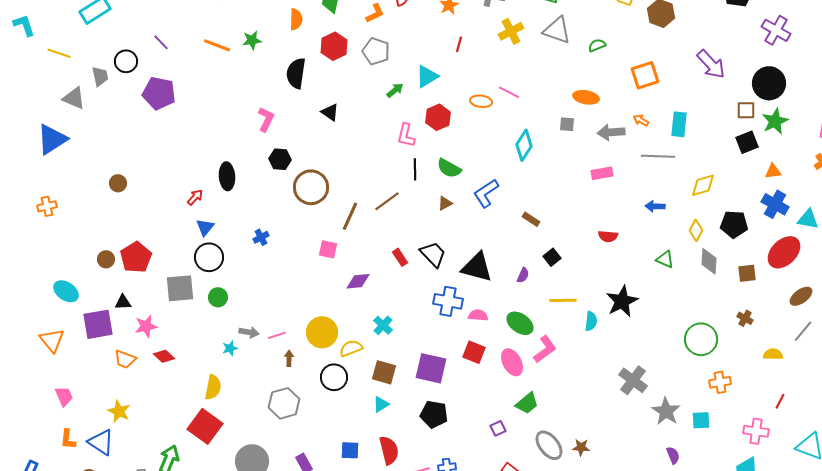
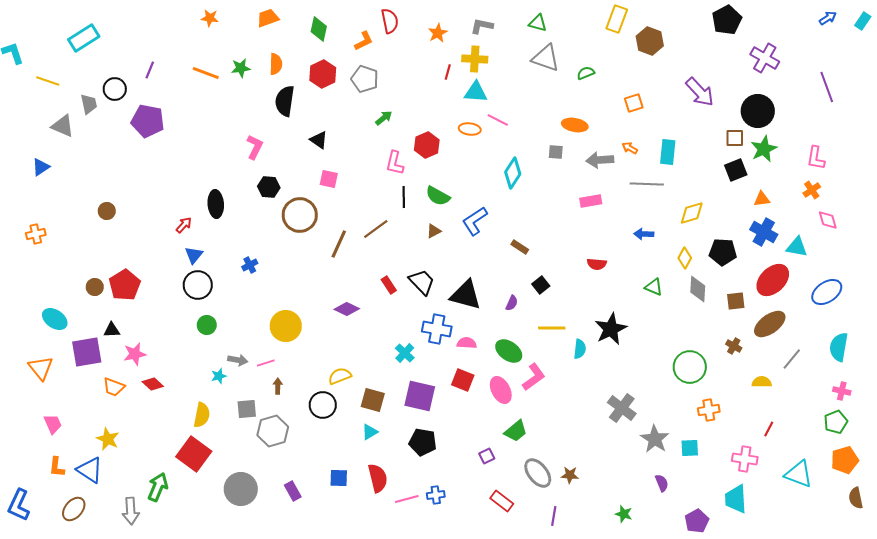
orange semicircle: (296, 19) -> (276, 64), moved
yellow cross: (511, 31) -> (475, 59), moved, turned 30
purple line: (161, 42) -> (150, 70), turned 66
orange square: (645, 75) -> (634, 103), size x0.7
cyan triangle: (427, 76) -> (476, 92), moved, turned 35
blue triangle: (52, 139) -> (41, 167), size x0.6
pink square: (328, 249) -> (329, 179), moved
purple diamond: (358, 281) -> (347, 309), turned 30
gray square: (180, 288) -> (247, 409), moved, size x0.7
brown ellipse: (801, 296) -> (770, 324), moved, size x1.4
cyan cross: (383, 325) -> (405, 353), moved
yellow circle: (322, 332) -> (286, 326), moved

